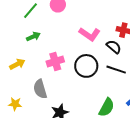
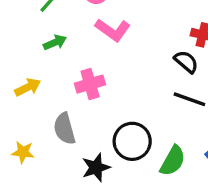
pink L-shape: (90, 34) -> (113, 30), moved
black circle: (86, 66) -> (132, 141), moved

